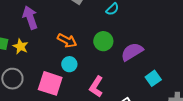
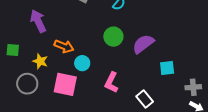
orange arrow: (67, 41) -> (64, 46), moved
yellow star: (21, 46) -> (40, 61), moved
cyan square: (153, 78) -> (167, 68), turned 35

